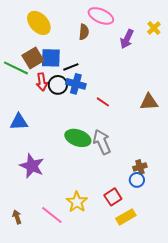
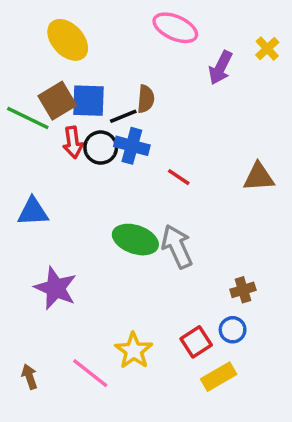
brown semicircle: (84, 32) -> (146, 99), moved
blue circle: (137, 180) -> (233, 330), moved

